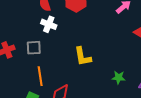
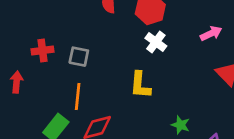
white cross: (49, 24) -> (156, 42), moved

